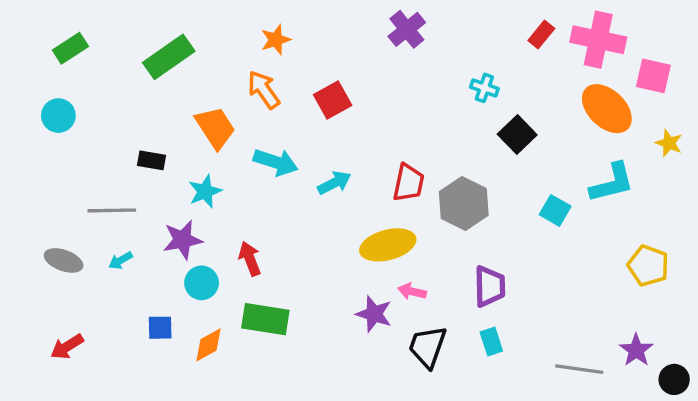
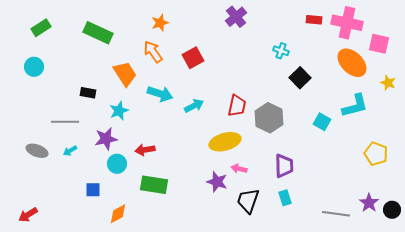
red rectangle: (541, 34) -> (314, 20), turned 56
green rectangle: (169, 57) -> (98, 33), turned 60
red arrow: (250, 259) -> (145, 150), turned -78
orange diamond: (208, 345) -> (118, 214), moved
red arrow: (67, 347) -> (28, 215), moved
black circle: (674, 379) -> (392, 210), moved

